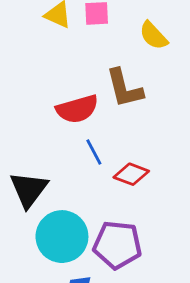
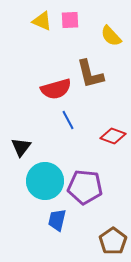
red diamond: (131, 174) -> (113, 136), moved
black triangle: (29, 189) -> (21, 147), size x0.7

